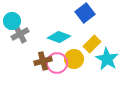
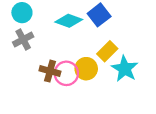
cyan circle: (12, 21) -> (22, 13), moved
cyan diamond: (59, 37) -> (69, 21), moved
brown cross: (43, 61) -> (50, 71), turned 30

